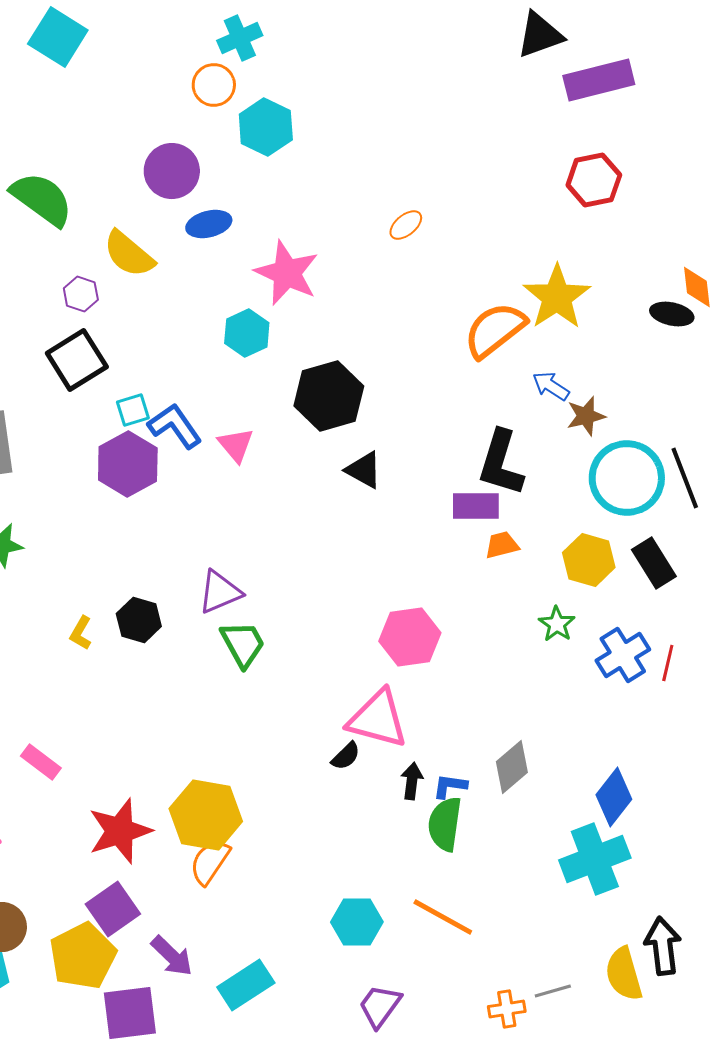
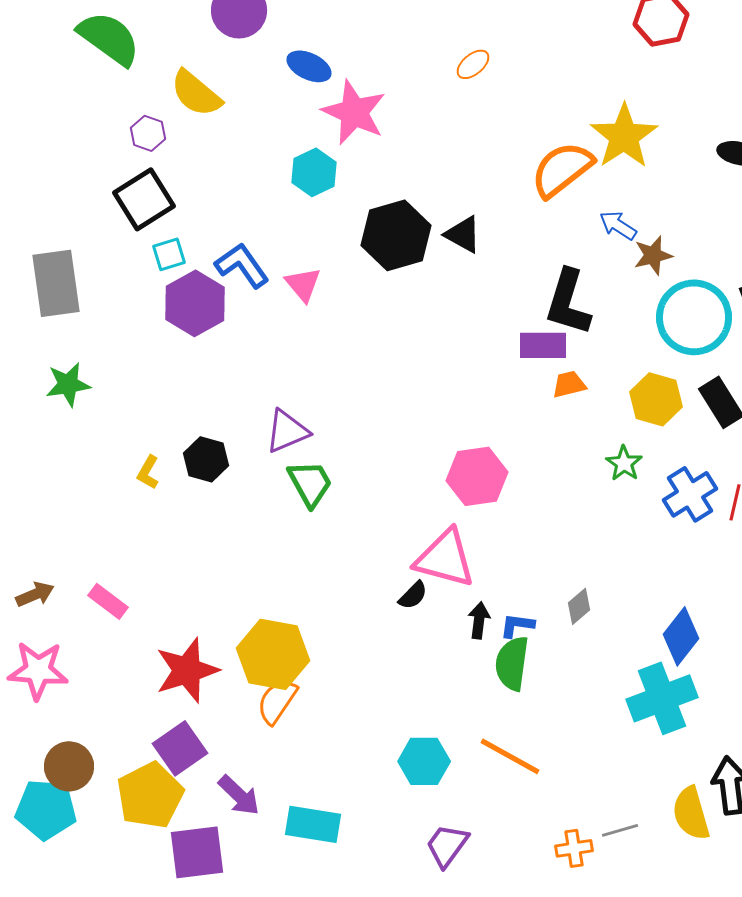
blue ellipse: (209, 224) -> (309, 66), moved, turned 39
cyan square: (133, 410) -> (169, 254), moved
black triangle: (364, 470) -> (463, 234), moved
gray diamond: (512, 767) -> (579, 606), size x0.7
cyan rectangle: (246, 985) -> (313, 824), turned 42

